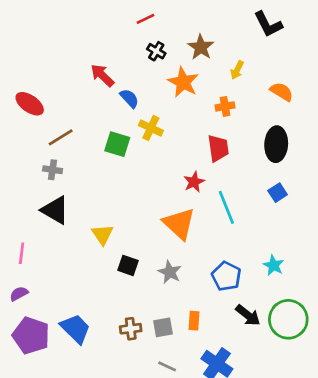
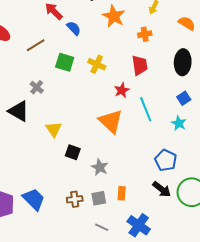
yellow cross: (151, 128) -> (97, 64), moved
brown line: (61, 137) -> (36, 45), moved
gray cross: (53, 170) -> (37, 87), moved, turned 32
cyan star: (273, 265) -> (179, 123), moved
gray star: (170, 272) -> (100, 167), moved
blue pentagon: (226, 276) -> (166, 160), moved

